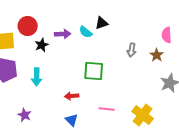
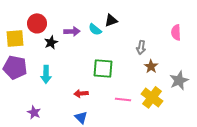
brown star: (157, 55) -> (151, 66), moved
pink line: (107, 109) -> (123, 99), moved
yellow cross: (143, 115) -> (152, 97), moved

